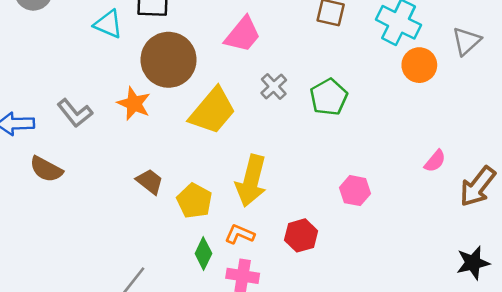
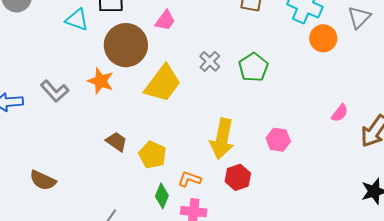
pink trapezoid: (243, 35) -> (165, 20), moved, size x0.7
brown semicircle: (46, 169) -> (43, 180), moved
yellow arrow: (251, 181) -> (222, 139), moved

